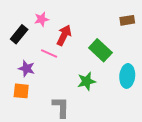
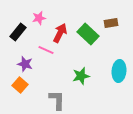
brown rectangle: (127, 20) -> (111, 23), moved
green rectangle: (100, 50) -> (88, 34), moved
orange square: (21, 91) -> (20, 85), turned 35

